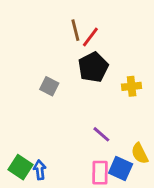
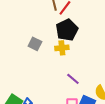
yellow cross: (132, 86) -> (62, 48), moved

